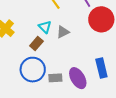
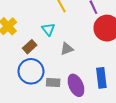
gray triangle: (63, 32) -> (67, 49), moved
brown rectangle: (36, 44) -> (30, 47), moved

